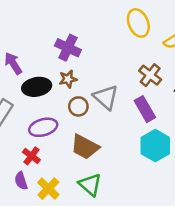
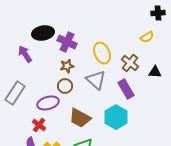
yellow ellipse: (138, 23) -> (102, 53), moved
black ellipse: (37, 87) -> (43, 33), moved
brown circle: (78, 106) -> (65, 86), moved
cyan hexagon: (155, 146) -> (116, 117), moved

